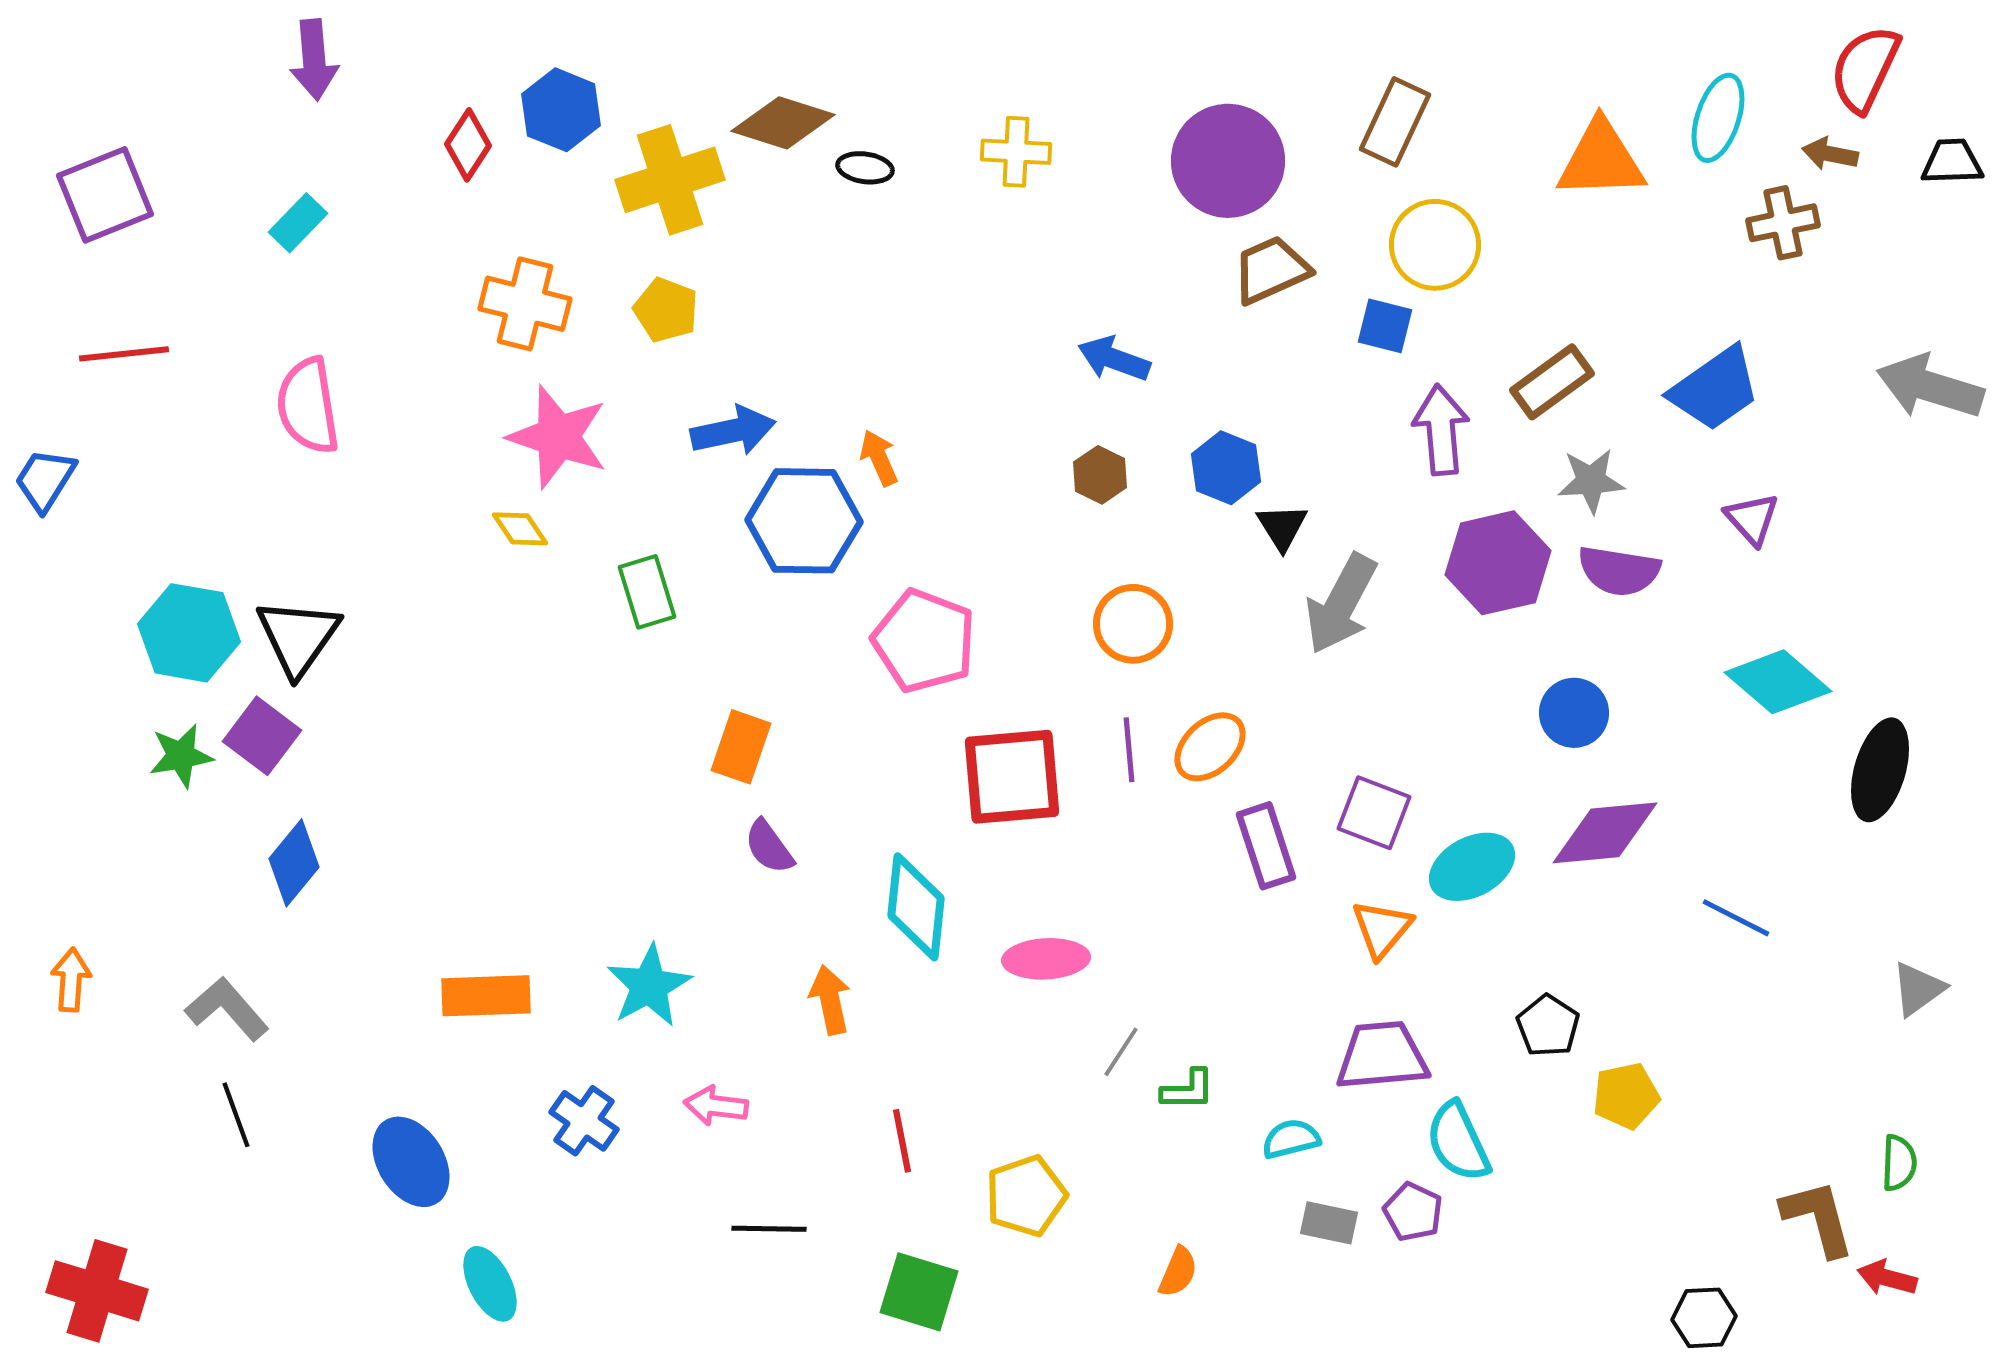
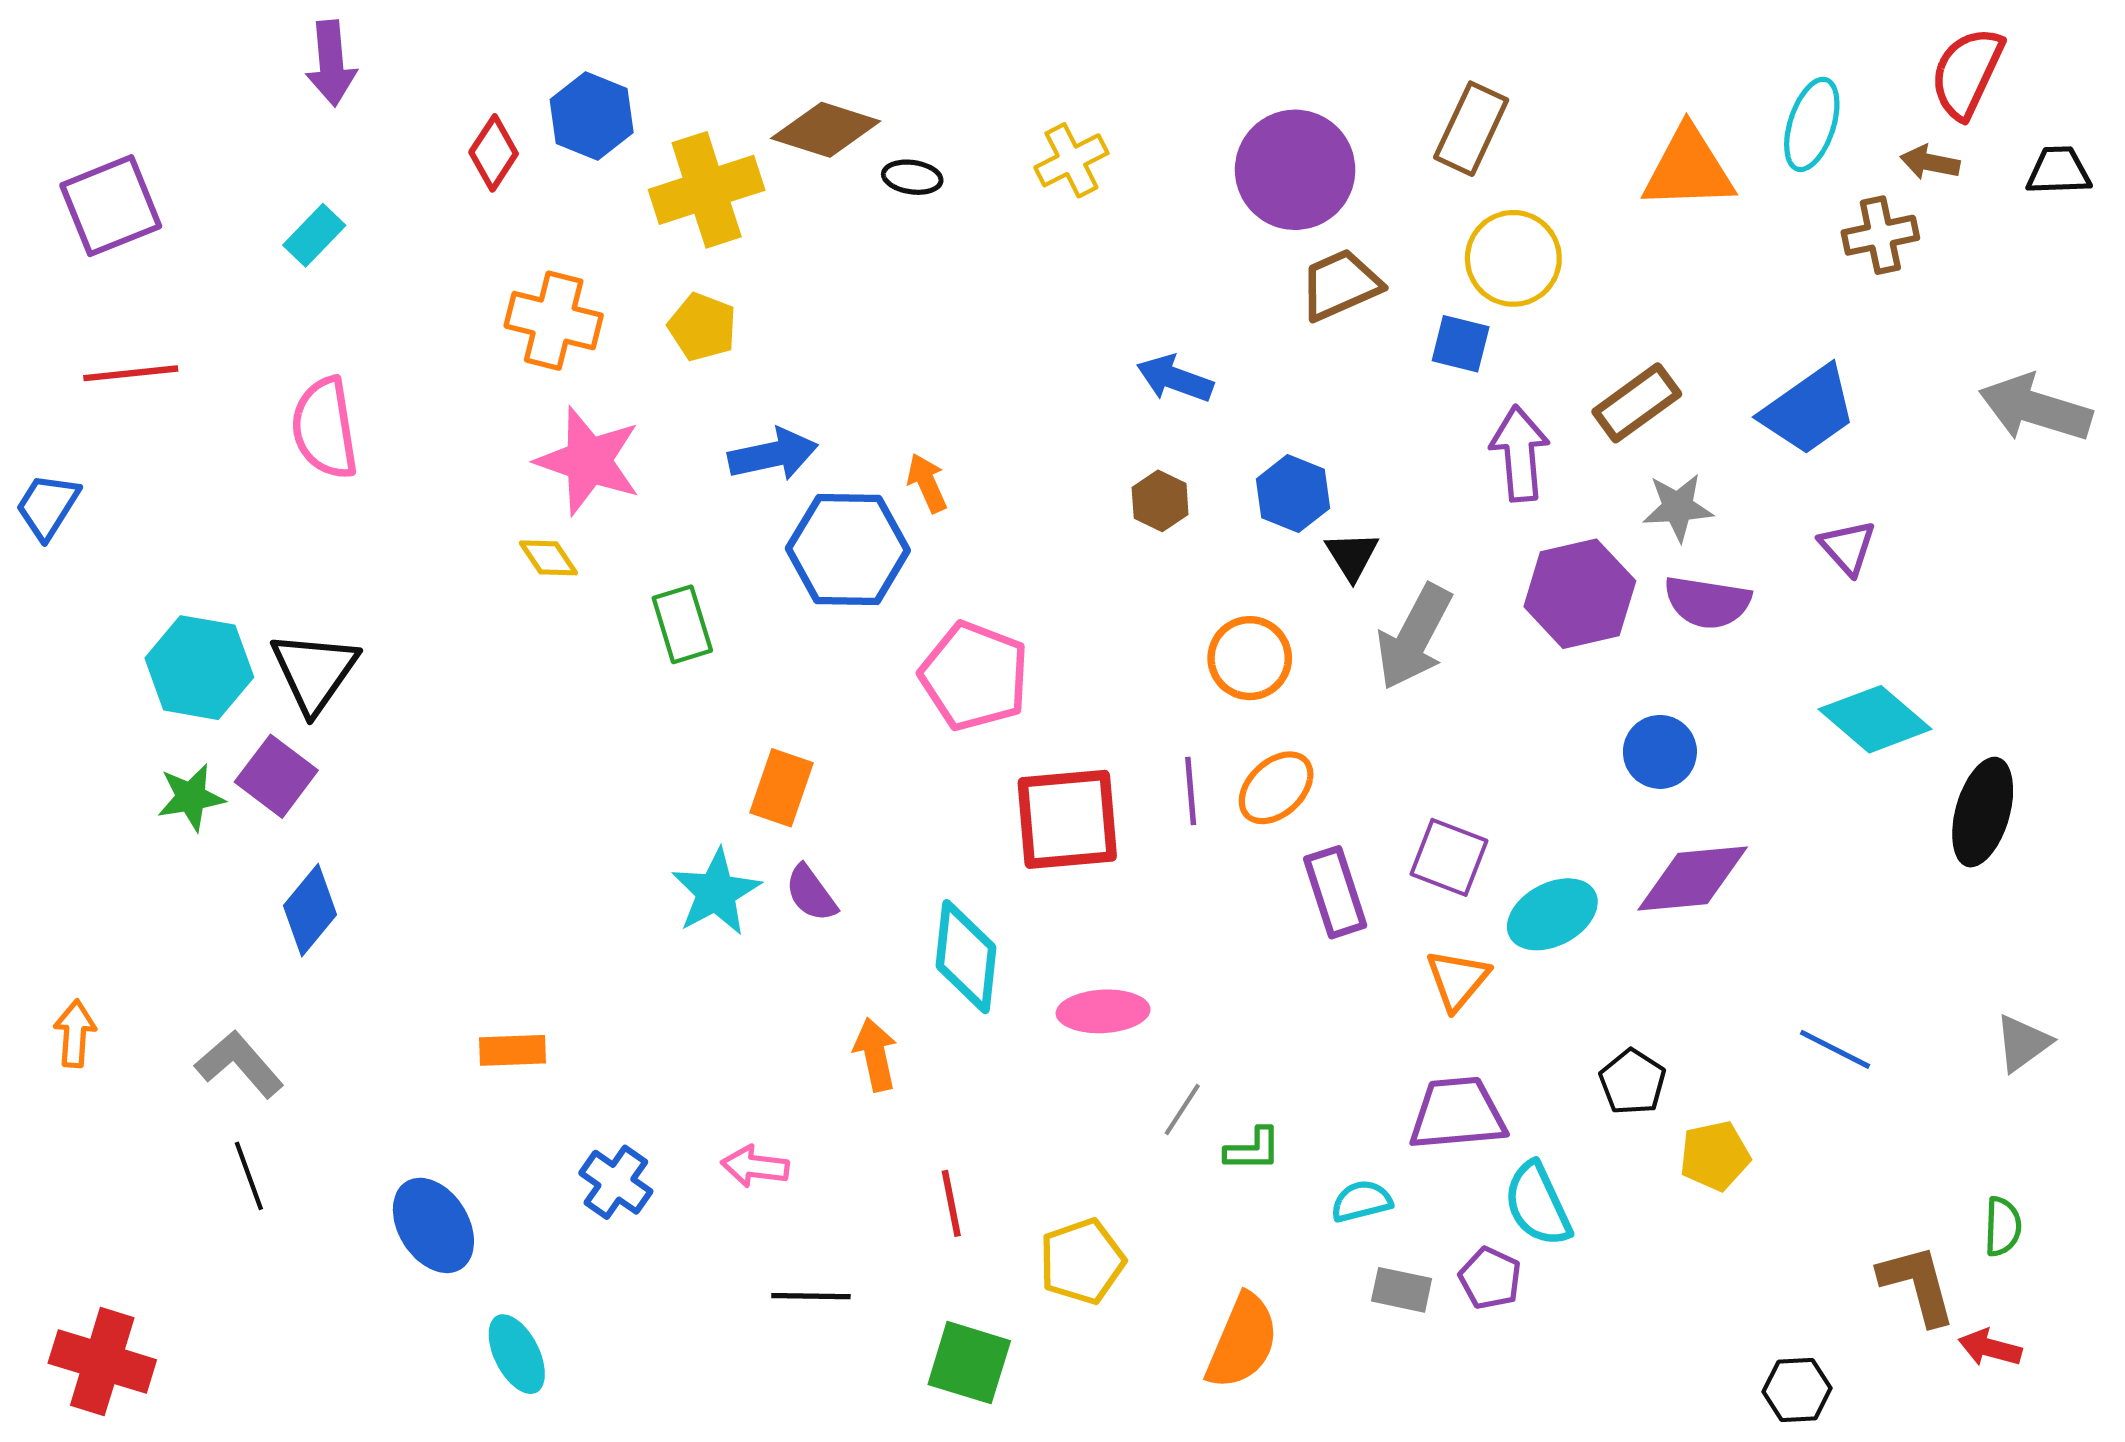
yellow cross: (1016, 152) -> (1071, 160), turned -30
orange circle: (1133, 624) -> (1250, 658), moved
blue line: (1736, 918) -> (1835, 1049), moved
cyan star: (649, 986) -> (716, 892), moved
orange rectangle: (486, 996) -> (513, 1050), size x0.7
orange semicircle: (1178, 1272) -> (1242, 1341), size x1.8

